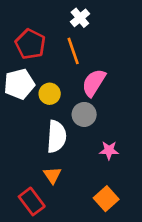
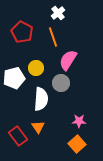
white pentagon: (19, 84) -> (14, 78), moved
pink star: (109, 150) -> (79, 121), moved
red rectangle: (32, 201) -> (18, 136), moved

